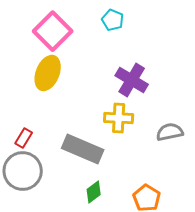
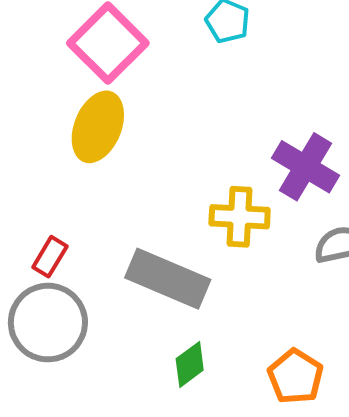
purple cross: (132, 80) -> (305, 167), moved

